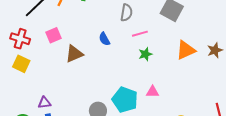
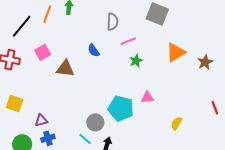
brown star: (215, 50) -> (205, 62), moved
brown triangle: (74, 54) -> (65, 69), turned 36
yellow square: (21, 64) -> (15, 104), moved

